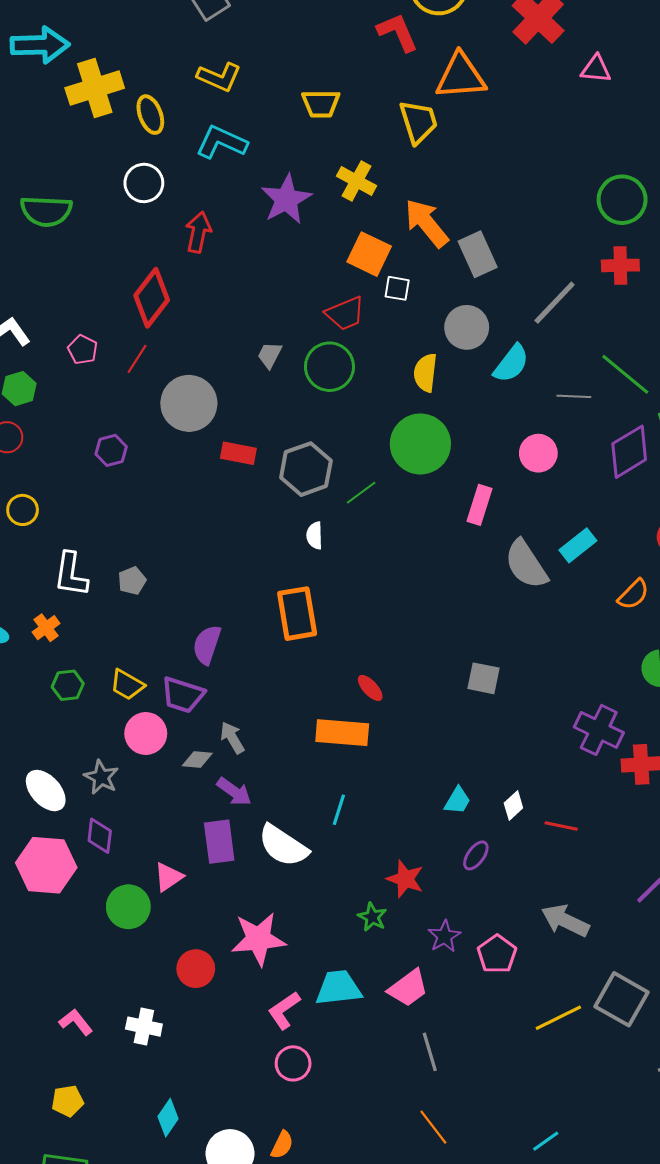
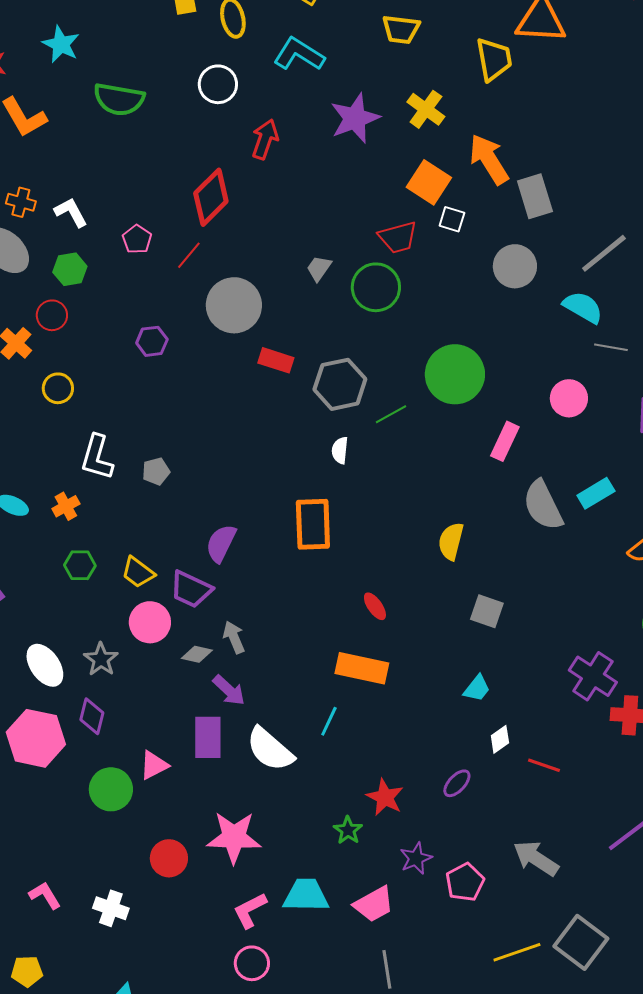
cyan semicircle: (511, 364) -> (583, 307), moved, turned -105
yellow semicircle: (425, 373) -> (451, 541), moved
orange rectangle: (342, 733) -> (362, 668), moved
cyan trapezoid: (457, 801) -> (477, 688), moved

